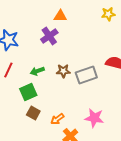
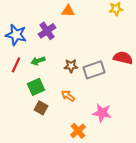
purple cross: (49, 36) -> (47, 31), moved
green arrow: (37, 71) -> (38, 61), moved
orange arrow: (57, 119) -> (68, 96), moved, turned 72

